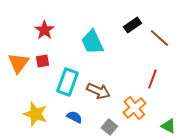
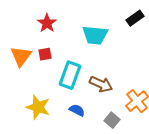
cyan trapezoid: (92, 42) -> (95, 35), turned -60

